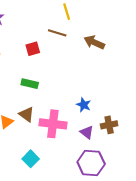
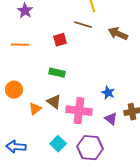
purple hexagon: (91, 163) -> (90, 148), moved

